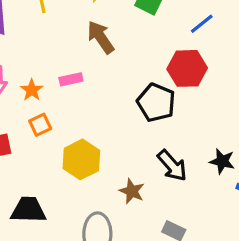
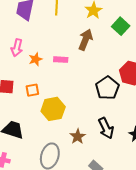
brown arrow: (101, 37) -> (86, 40), turned 40
orange square: (40, 125) -> (32, 90), moved

